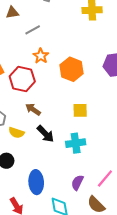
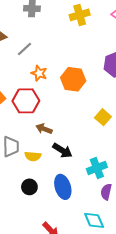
yellow square: (80, 110) -> (103, 117), moved, turned -35
cyan cross: (76, 143) -> (97, 168), moved
blue ellipse: (36, 182) -> (63, 187), moved

